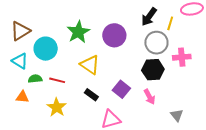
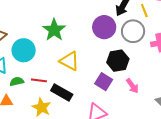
yellow line: (170, 23) -> (144, 11), turned -32
purple circle: (114, 35) -> (104, 27), moved
black hexagon: (153, 70) -> (118, 61), moved
black rectangle: (91, 95) -> (62, 92), moved, size x1.5

